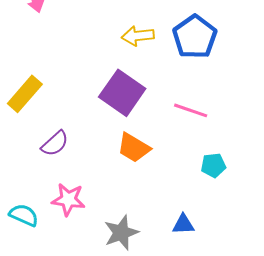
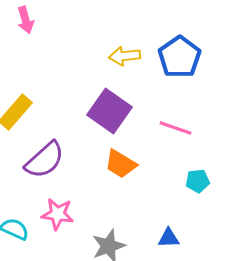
purple semicircle: (55, 144) -> (45, 160), size x1.5

